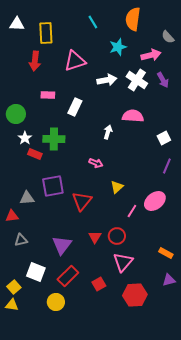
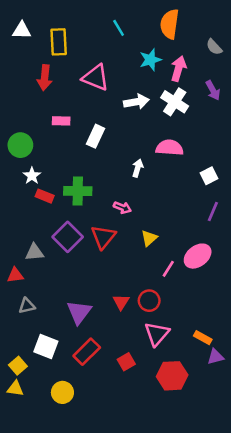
pink arrow: (151, 55) -> (178, 69), moved, turned -60
pink triangle: (75, 61) -> (96, 78), turned 40
purple arrow: (163, 80) -> (213, 90), moved
green cross: (54, 139) -> (78, 191), moved
purple square: (53, 186) -> (68, 237), turned -35
red triangle: (82, 201) -> (103, 237), moved
orange rectangle: (166, 253) -> (203, 338), moved
yellow circle: (56, 302) -> (62, 392), moved

